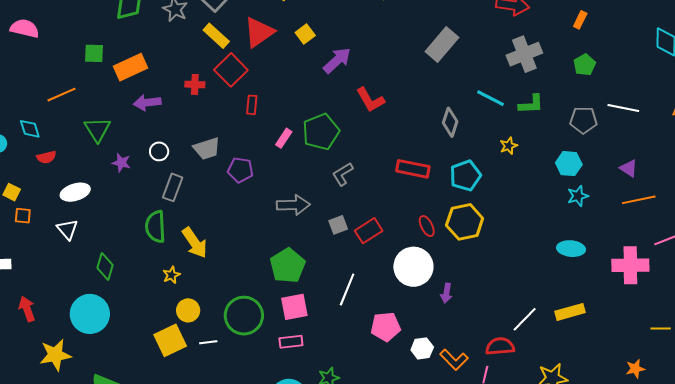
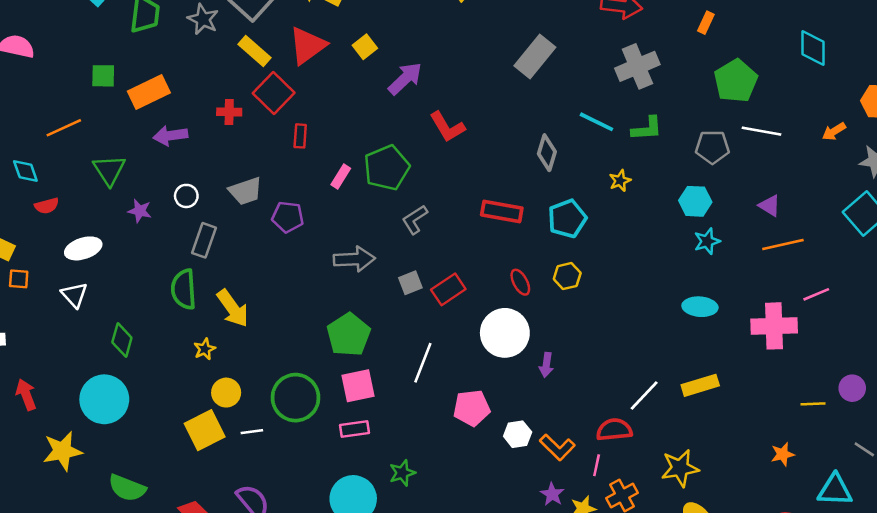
green pentagon: (585, 65) -> (736, 81), moved, size x1.6
yellow hexagon: (465, 222) -> (567, 276), size x0.6

